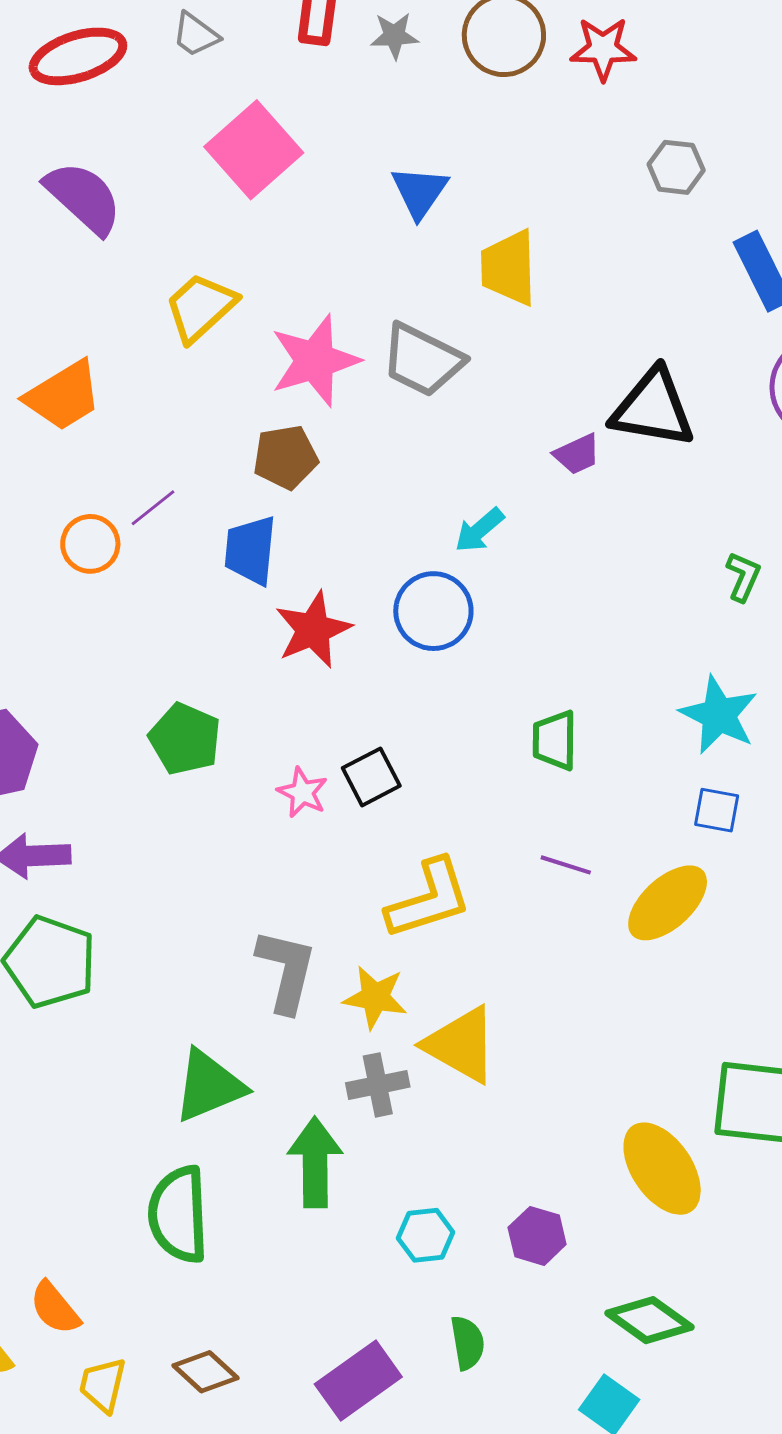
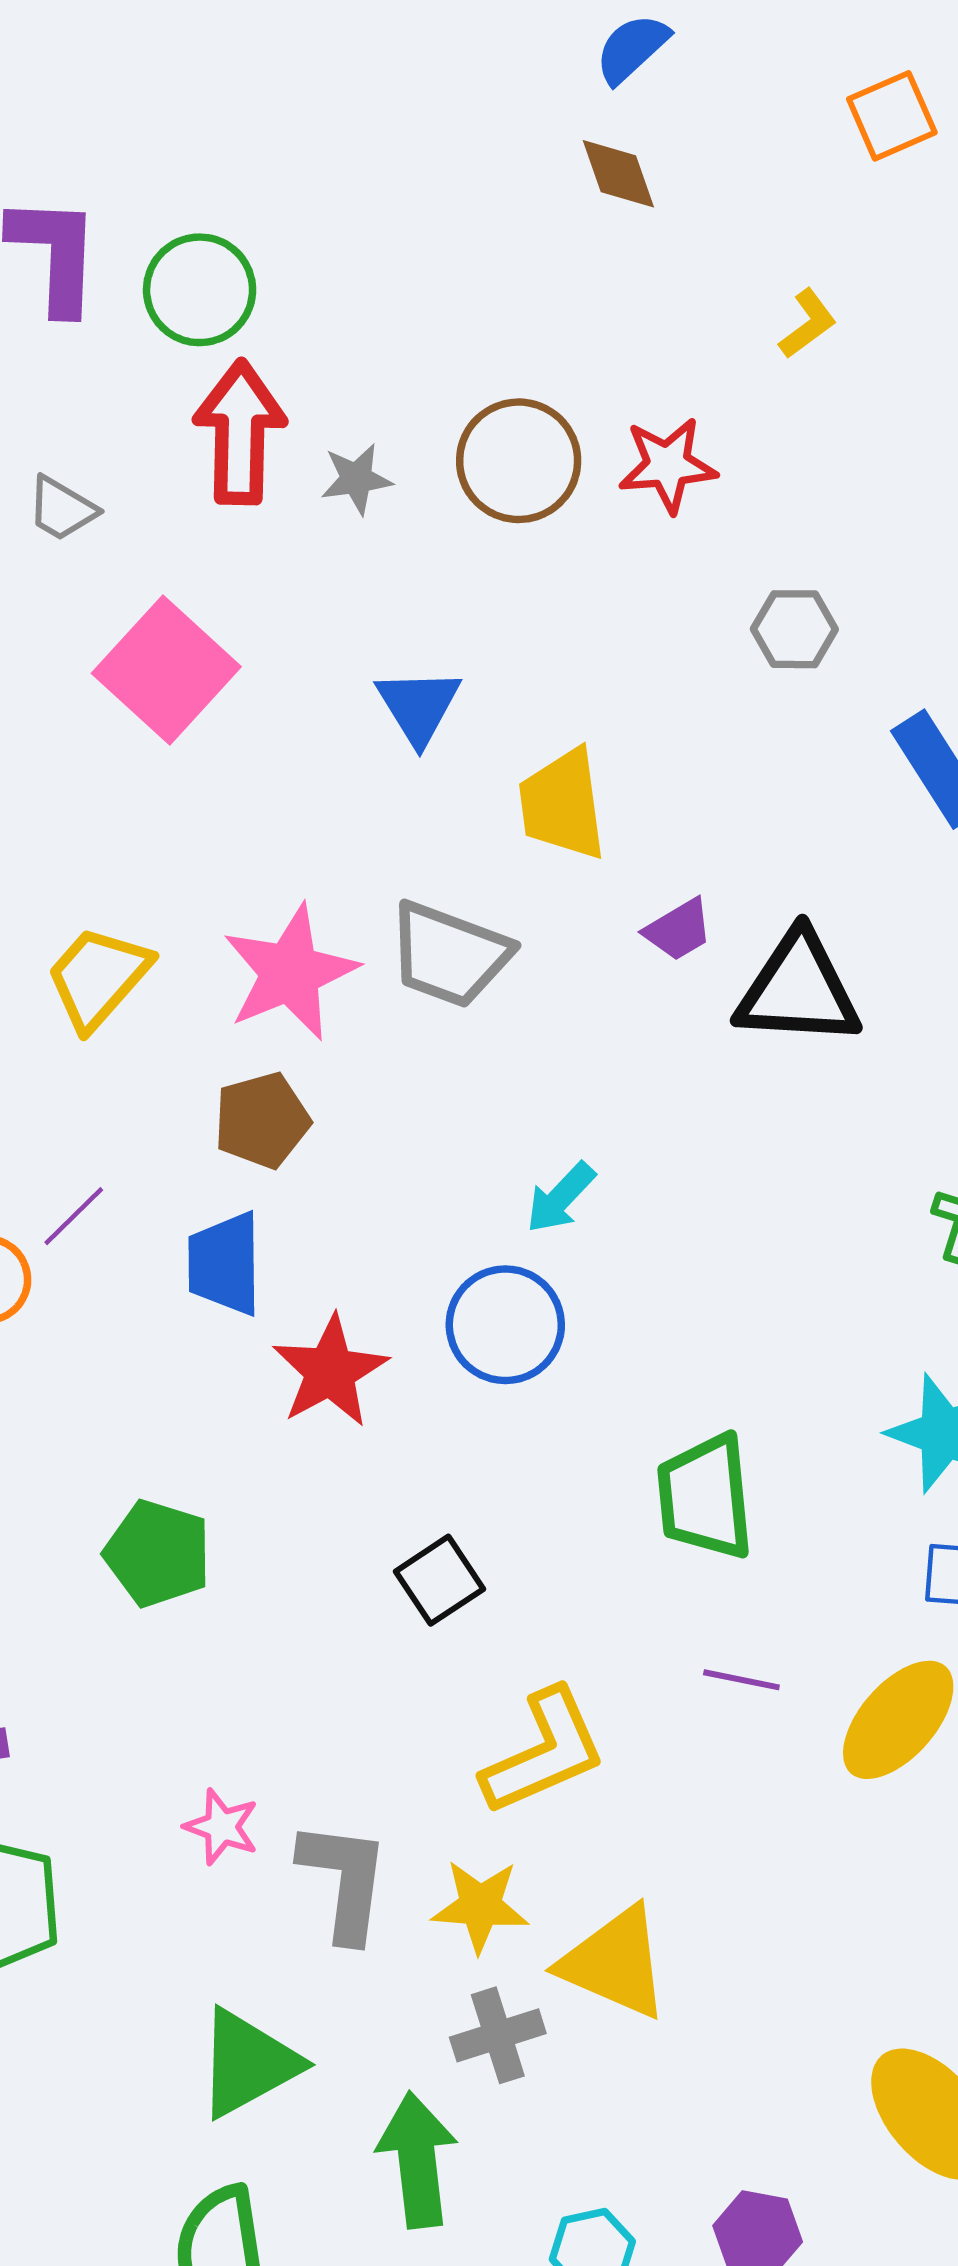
yellow trapezoid: (200, 307) -> (98, 978), moved
purple trapezoid: (577, 454) -> (678, 930), moved
green trapezoid: (555, 740) -> (705, 1497), size x1.4
pink star: (302, 792) -> (222, 1827), moved

